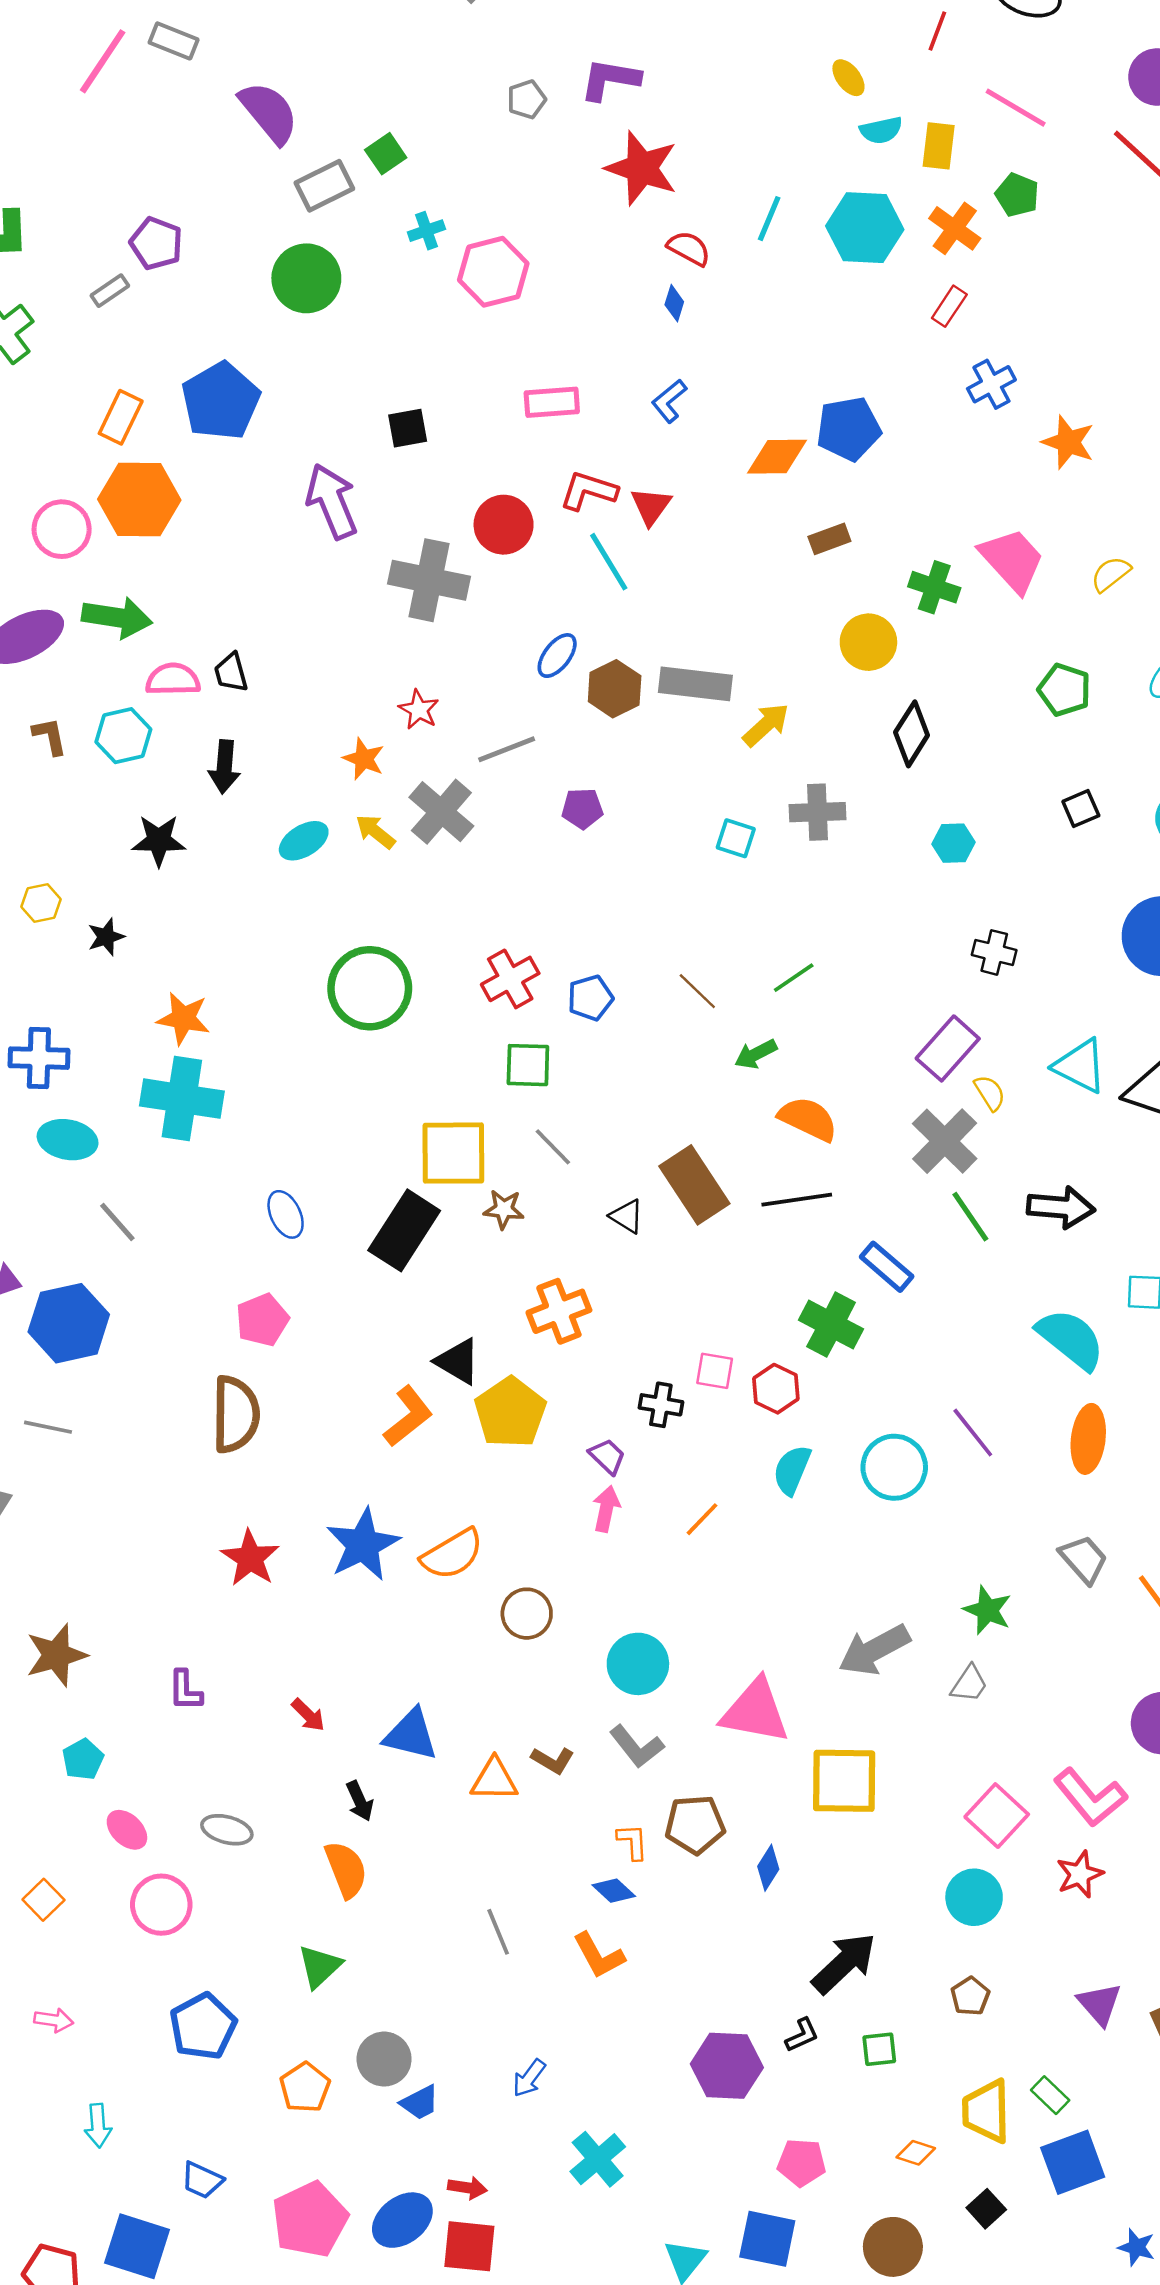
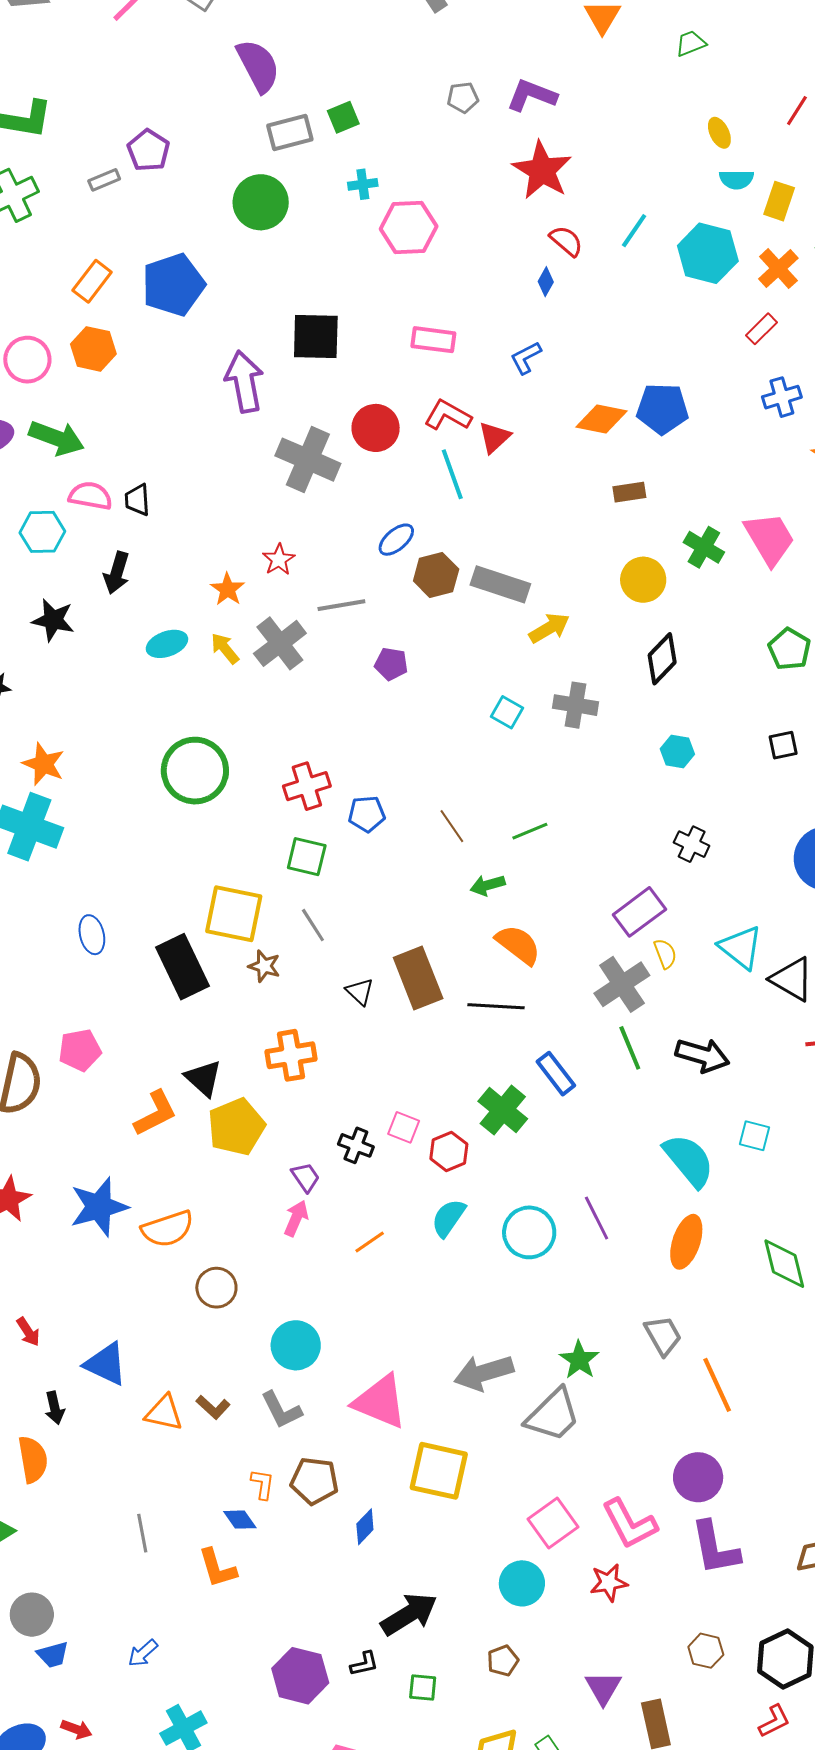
black square: (408, 428) -> (316, 337), size x1.6
orange hexagon: (139, 500) -> (93, 349), size x0.7
black rectangle: (404, 1230) -> (183, 967), turned -70
pink pentagon: (262, 1320) -> (80, 1050), moved
gray trapezoid: (969, 1684) -> (553, 1415), size x1.8

